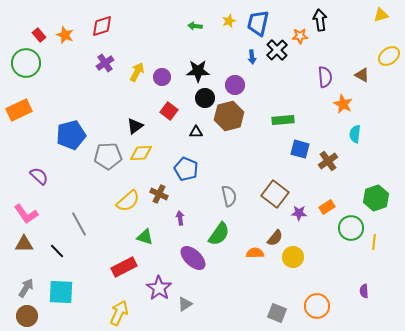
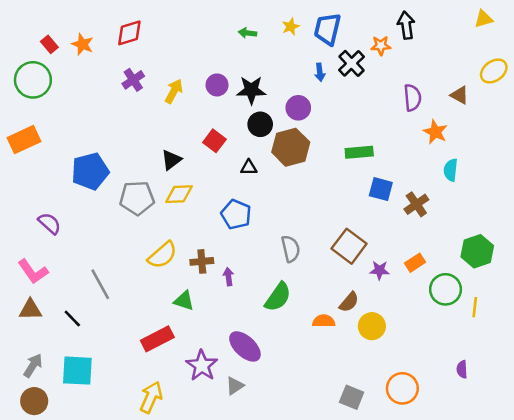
purple circle: (162, 77) -> (217, 85), moved
brown cross: (159, 194) -> (202, 261), moved, turned -30
purple ellipse: (193, 258) -> (245, 346), moved

